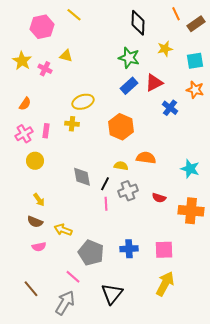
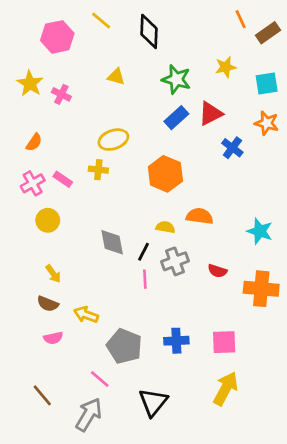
black diamond: (138, 23) -> (149, 31), moved
yellow triangle: (66, 56) -> (116, 77), moved
pink rectangle: (46, 131) -> (63, 179), turned -64

